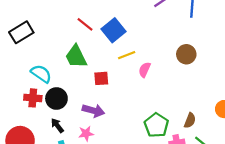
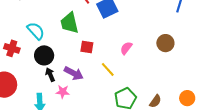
yellow line: (127, 55) -> (108, 69), moved, turned 56
red cross: (33, 98) -> (12, 48), moved
black arrow: (57, 126) -> (50, 75), moved

